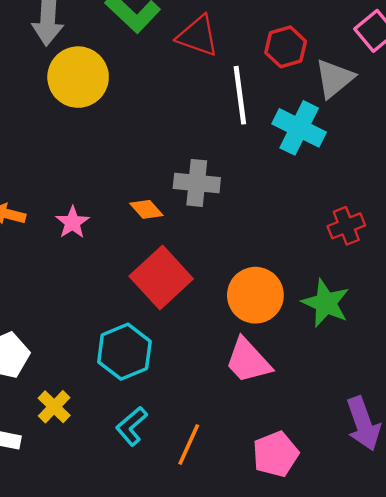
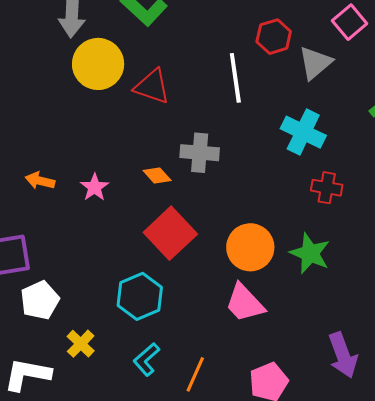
red triangle: (198, 36) -> (152, 87), moved
cyan cross: (299, 128) -> (303, 132), moved
red cross: (346, 226) -> (327, 188), turned 32

